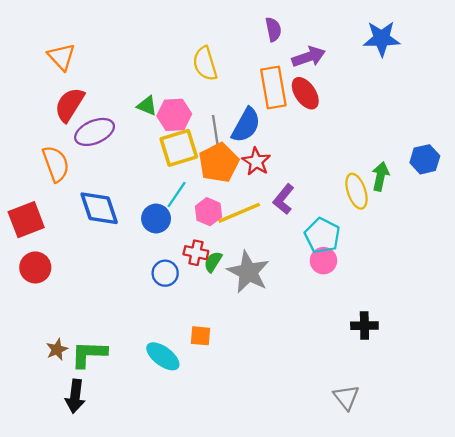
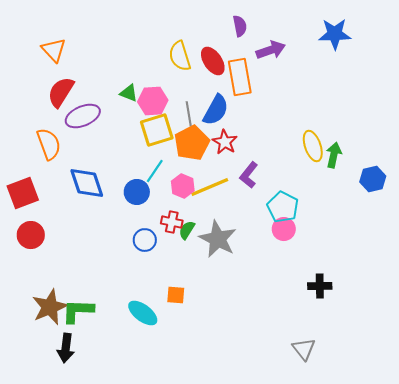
red ellipse: (305, 93) -> (213, 61), moved
blue hexagon: (425, 159) -> (373, 179), moved
yellow ellipse: (357, 191) -> (313, 146), moved
brown star: (57, 349) -> (50, 307), size x1.8

